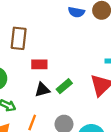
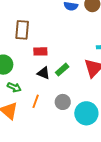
black triangle: (42, 90) -> (43, 73), turned 40

